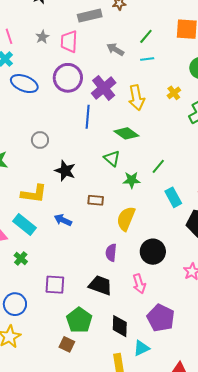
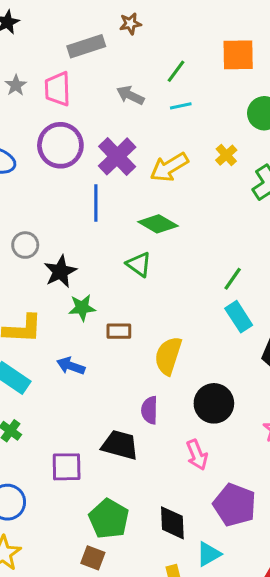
yellow arrow: (137, 98) -> (169, 167), turned 75
green line: (158, 166) -> (233, 279), moved
black star: (65, 171) -> (60, 271), moved, turned 30
green star: (132, 180) -> (82, 308), moved
black trapezoid: (100, 285) -> (120, 445), moved

